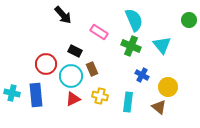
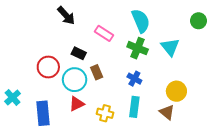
blue cross: (142, 75) -> (134, 79), moved
cyan cross: (12, 93) -> (13, 97), turned 35
blue rectangle: (36, 95) -> (43, 113), moved
yellow cross: (100, 96) -> (105, 113), moved

